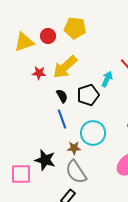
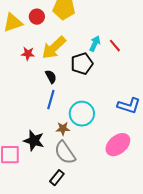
cyan arrow: (107, 79) -> (95, 44), moved
black pentagon: (88, 95) -> (82, 64), moved
blue line: (62, 119) -> (51, 100), turned 36

